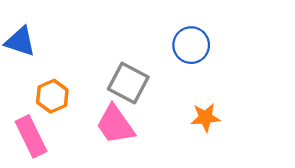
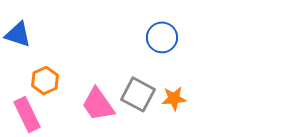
gray square: (128, 83) -> (138, 94), moved

